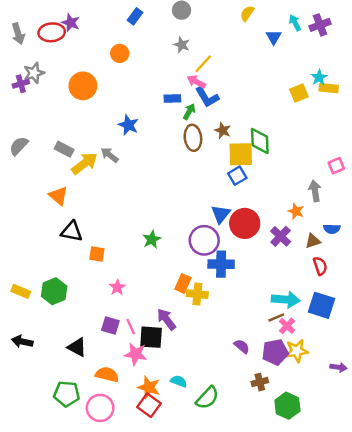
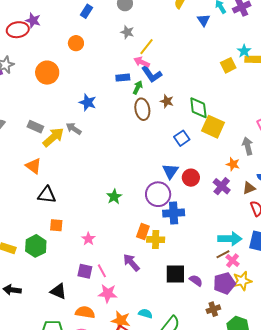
yellow square: (241, 154) -> (213, 127), moved, turned 30
red circle: (245, 223) -> (191, 178), size x0.7
orange square: (97, 254) -> (56, 225), moved
black square: (151, 337) -> (175, 274), moved

